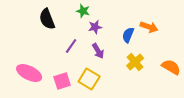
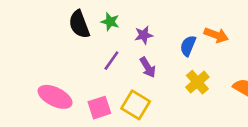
green star: (83, 11) -> (110, 22), moved

